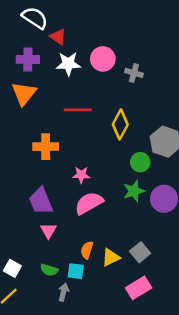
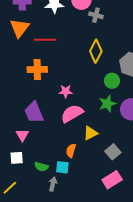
gray cross: (134, 73) -> (96, 15), moved
red line: (78, 110) -> (45, 40), moved
pink triangle: (48, 231) -> (22, 135), moved
yellow triangle: (111, 257) -> (90, 133), moved
white square: (12, 268) -> (17, 158), moved, turned -32

